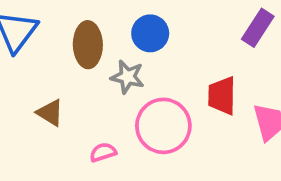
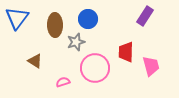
gray star: (128, 77) -> (76, 42), turned -30

